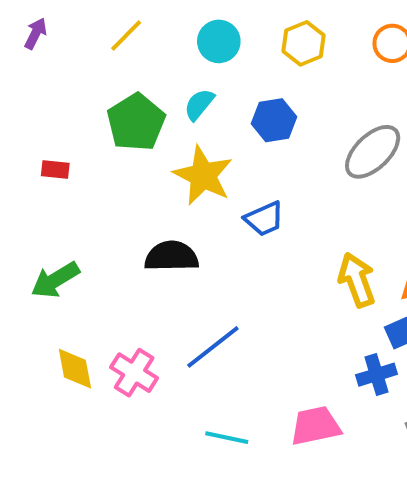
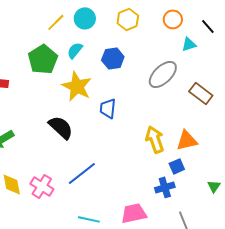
yellow line: (126, 35) -> (56, 22), moved
blue trapezoid: (264, 219) -> (108, 108), turned 120
black semicircle: (172, 256) -> (61, 127), turned 44

